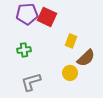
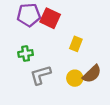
brown semicircle: (86, 58) -> (92, 74), moved
gray L-shape: (31, 82) -> (41, 75), moved

